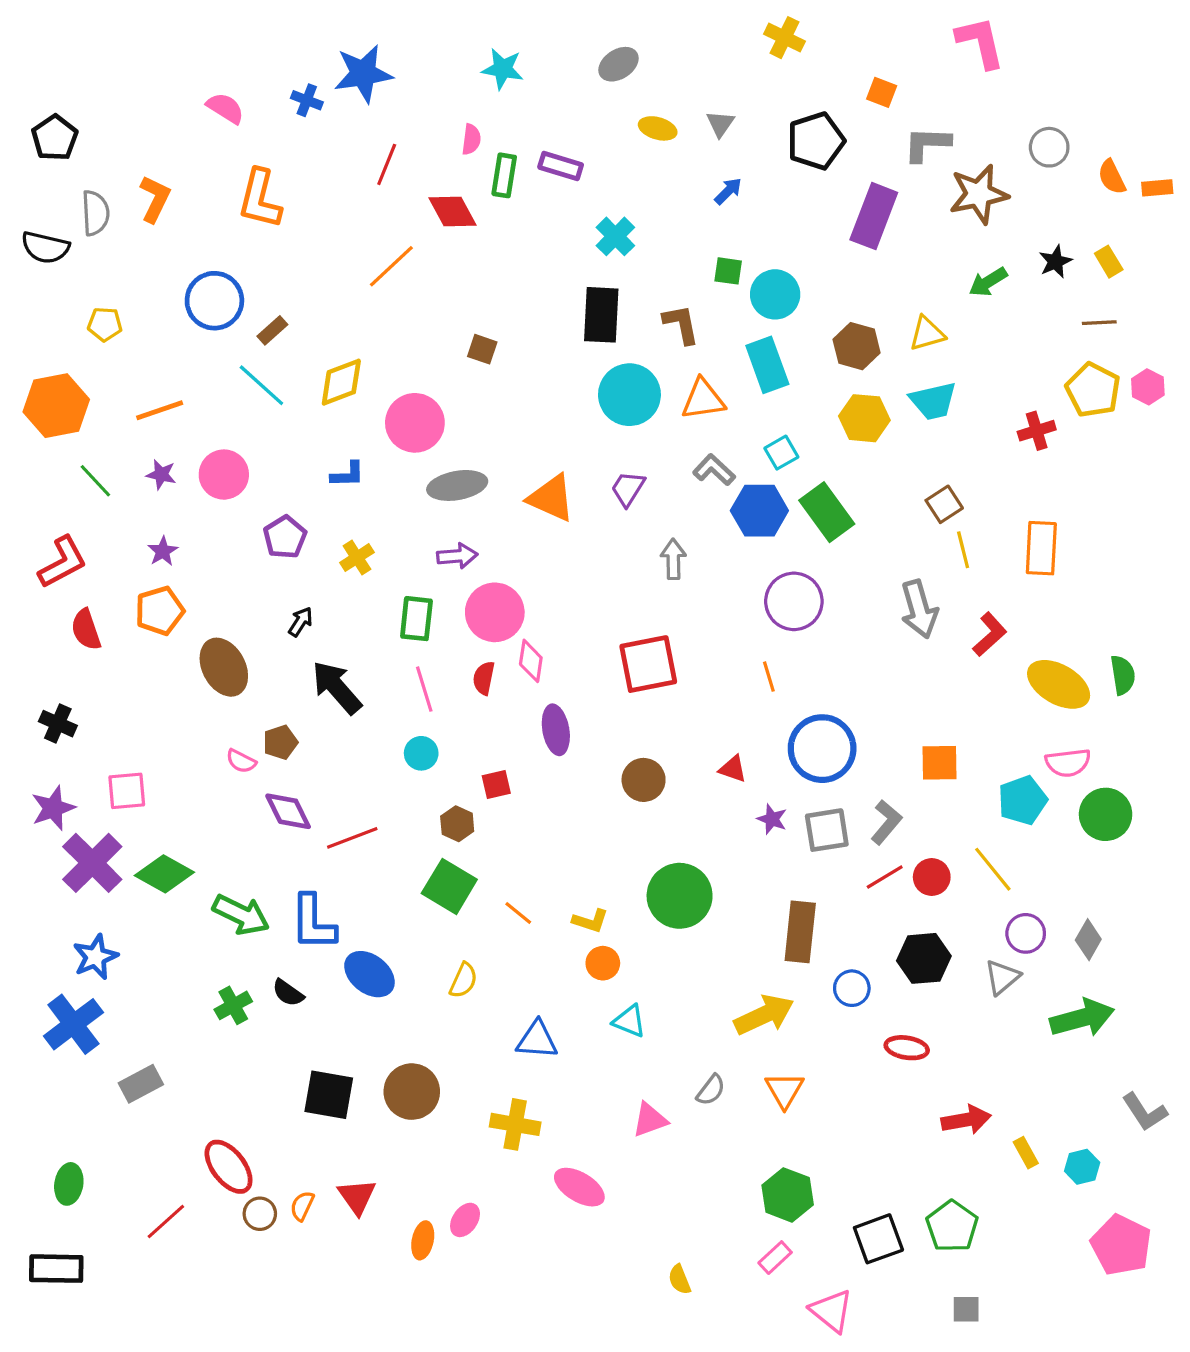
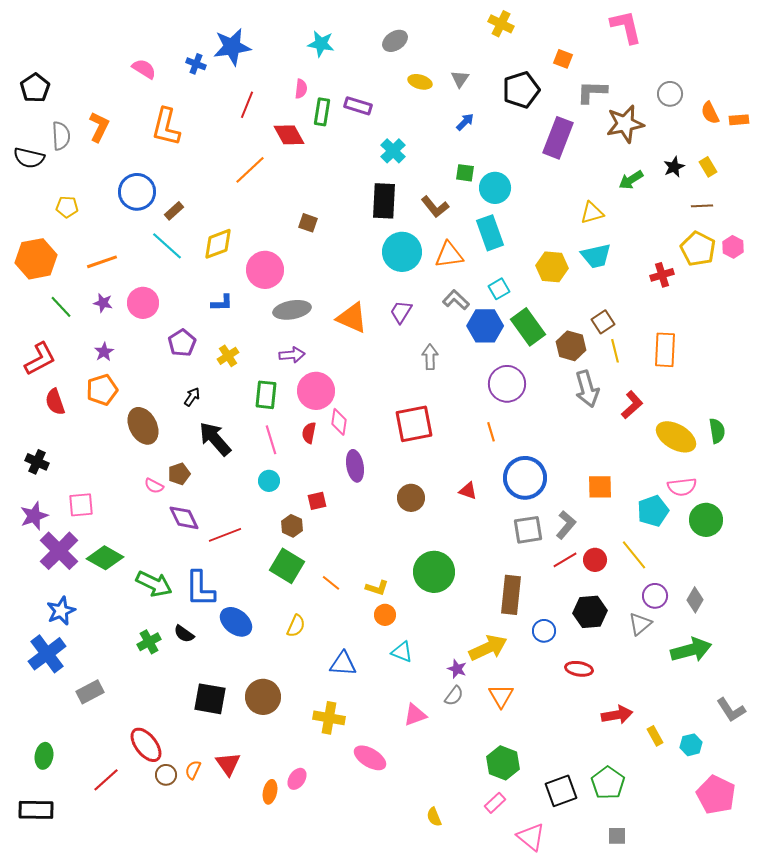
brown L-shape: (681, 324) -> (435, 207), turned 152
brown hexagon: (857, 346) -> (571, 346), moved
purple star: (772, 819) -> (457, 669), moved

